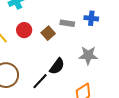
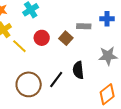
black semicircle: (57, 66) -> (78, 70), turned 144
black line: (40, 81) -> (56, 79), moved

